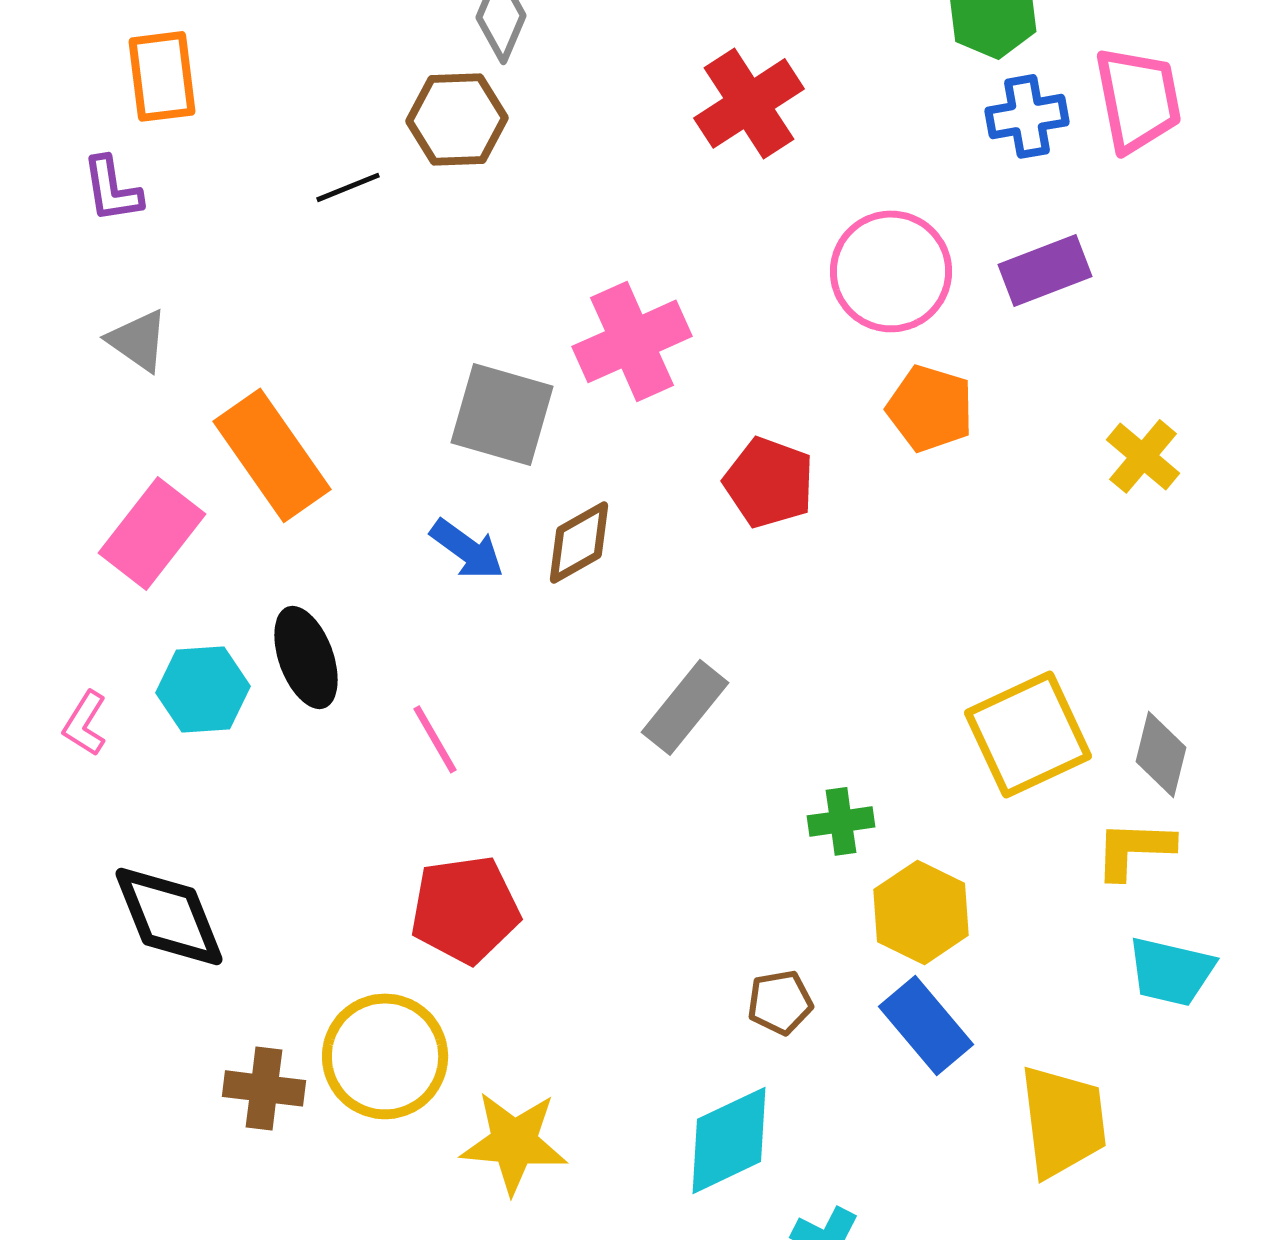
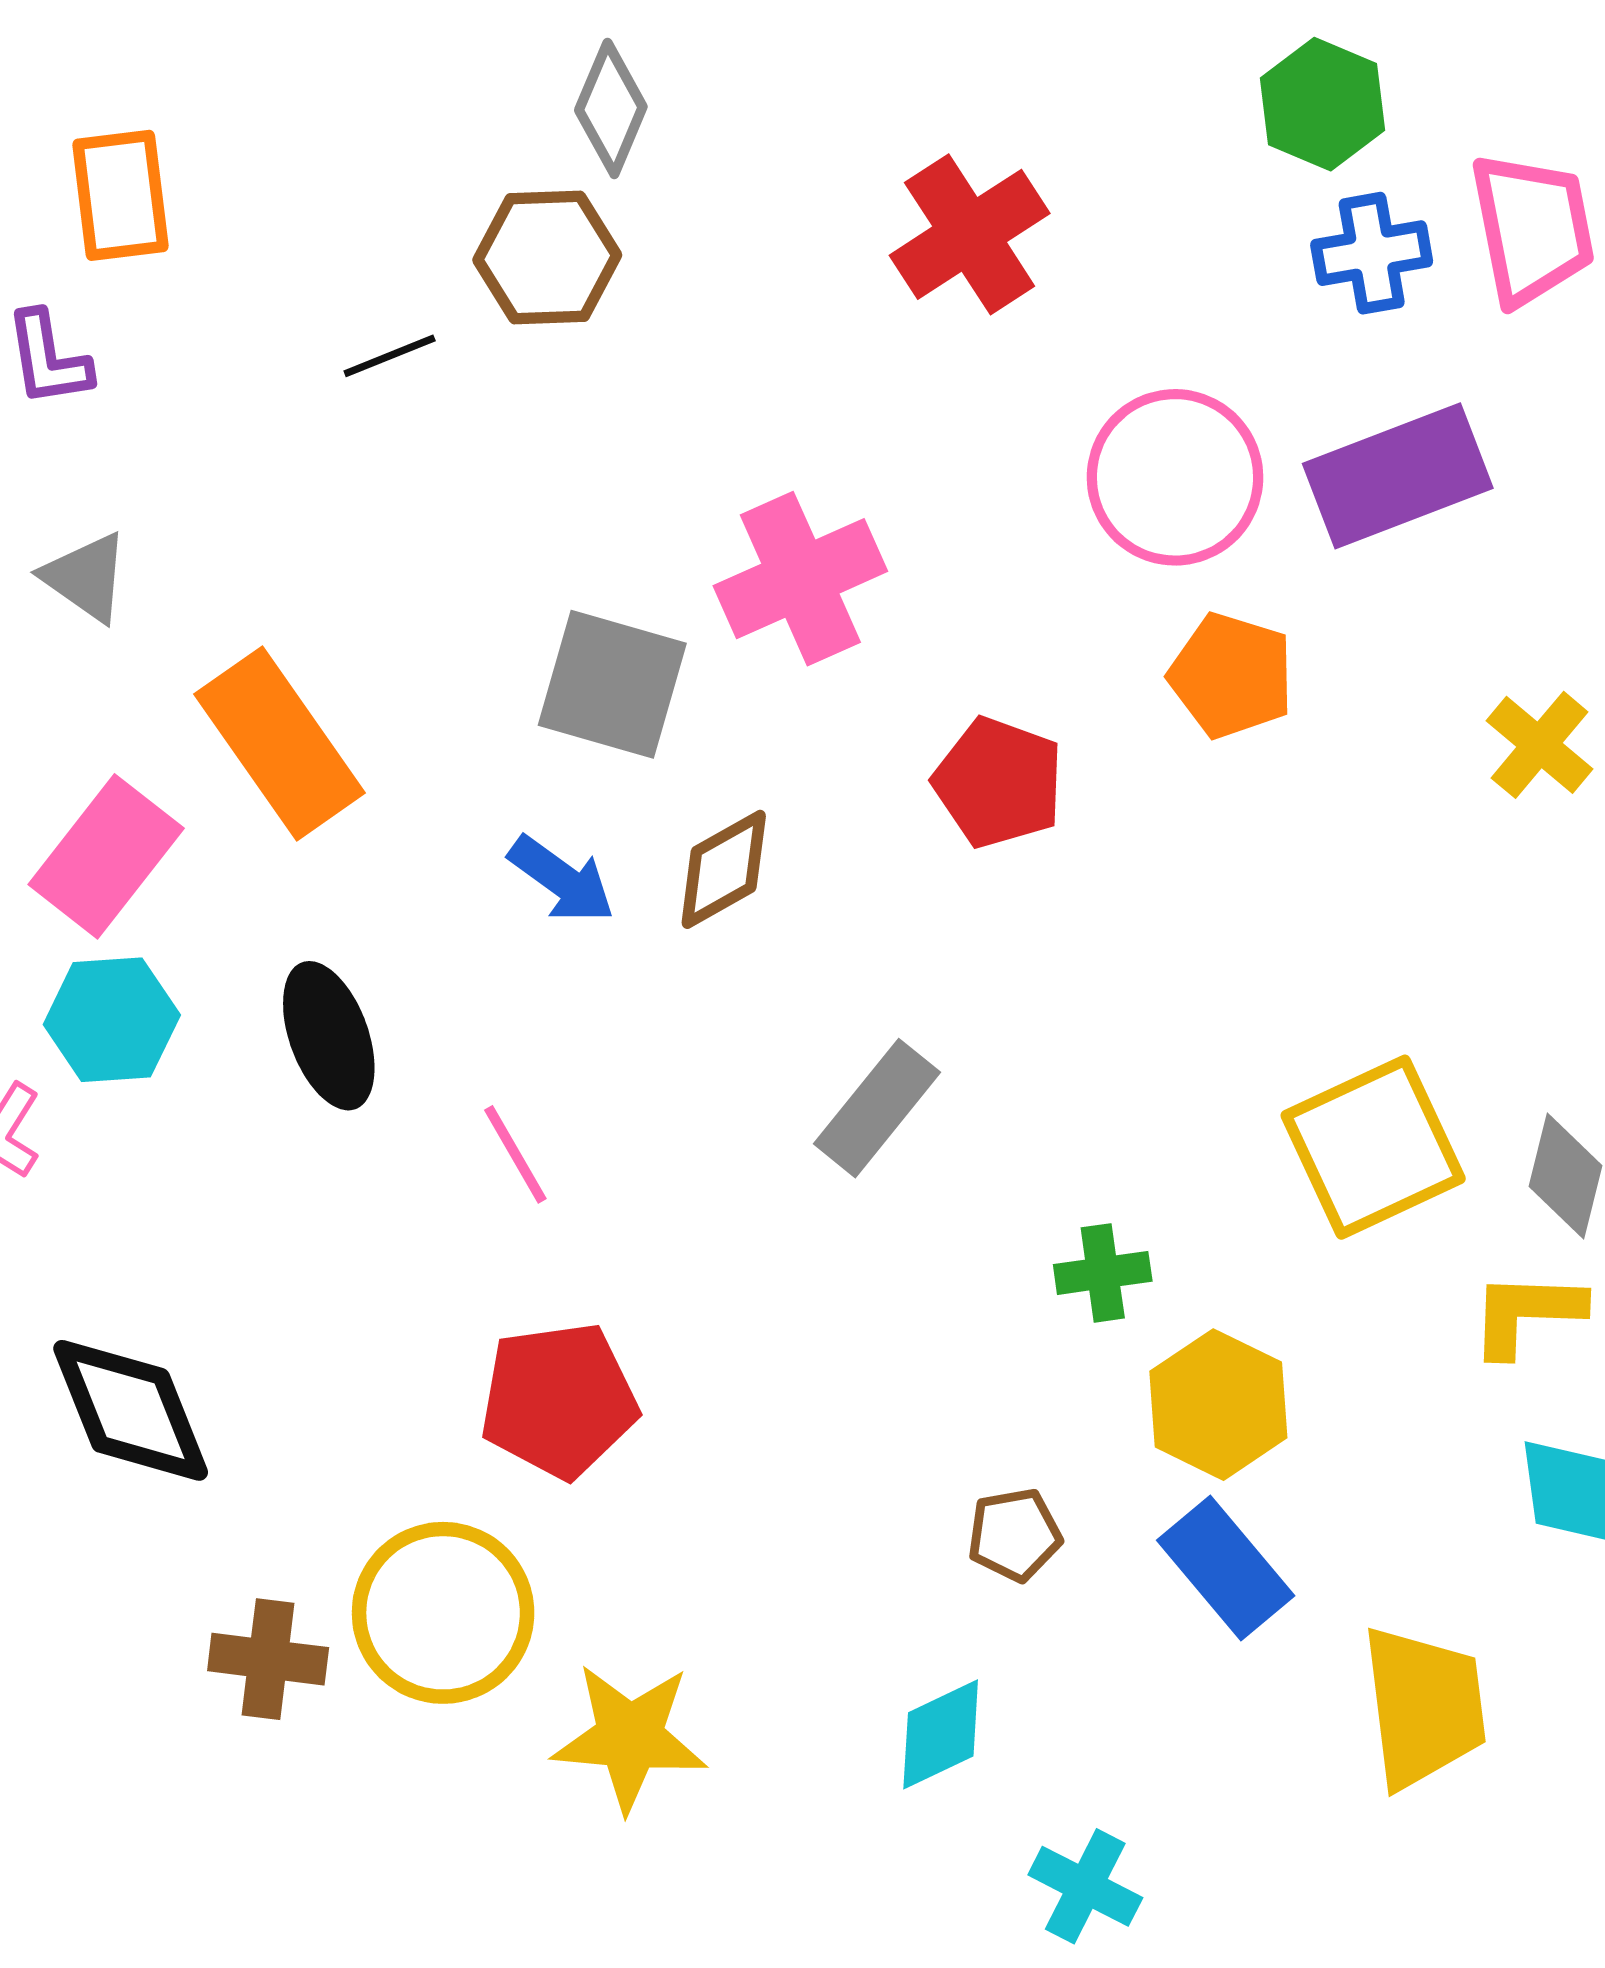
purple rectangle: (1045, 270) -> (1398, 476), size x1.4
cyan hexagon: (203, 689) -> (112, 1020), moved
cyan diamond: (729, 1140) -> (941, 1734), size x0.7

